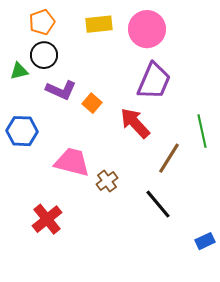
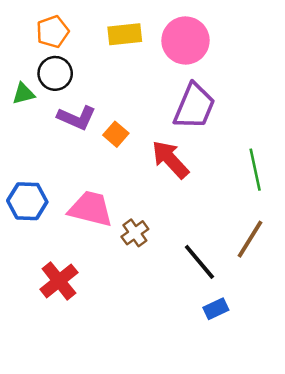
blue hexagon: (22, 131) -> (27, 201), moved
brown line: (169, 158) -> (250, 239), moved
blue rectangle: (205, 241) -> (216, 309), moved

